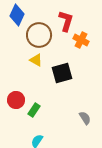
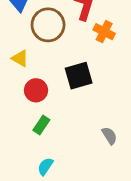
yellow triangle: (36, 60) -> (20, 58), moved
red circle: (16, 100) -> (36, 90), moved

